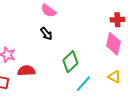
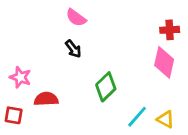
yellow triangle: (114, 77) -> (166, 119), moved
cyan line: (83, 84) -> (137, 117), moved

